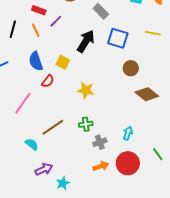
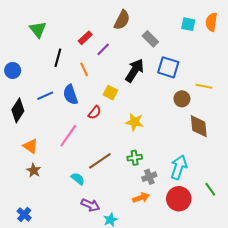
red rectangle: (39, 10) -> (85, 38), turned -64
orange line: (36, 30) -> (84, 69), moved
yellow line: (153, 33) -> (204, 86), moved
blue semicircle: (36, 61) -> (70, 95), moved
brown diamond: (147, 94) -> (199, 126), turned 45
cyan arrow: (128, 133) -> (179, 167), size x1.6
orange arrow: (101, 166) -> (141, 198), moved
purple arrow: (44, 169) -> (90, 205), turned 48

